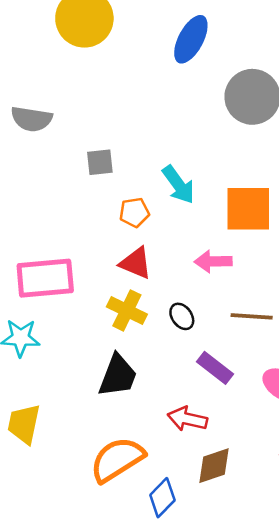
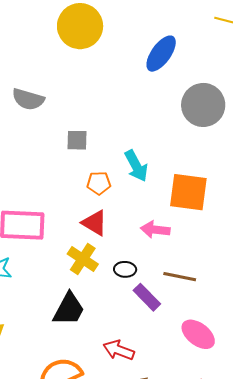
black ellipse: (182, 316) -> (125, 269), turned -60
purple rectangle: (215, 368) -> (147, 297), moved

